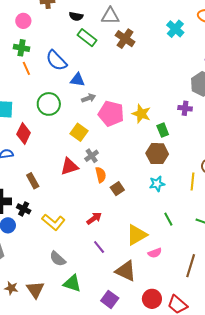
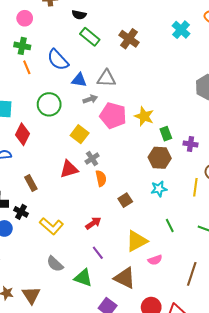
gray triangle: (110, 16) -> (106, 78), moved
purple cross: (185, 108) -> (190, 144), moved
brown square: (117, 189) -> (125, 200), moved
green triangle: (72, 283) -> (83, 278), moved

